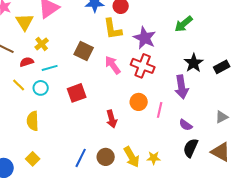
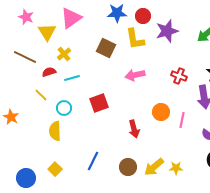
purple star: (145, 38) -> (167, 31), moved, turned 30
brown square: (84, 51) -> (106, 48), moved
pink arrow: (113, 65) -> (135, 75), turned -66
red cross: (143, 66) -> (179, 76), moved, size x0.7
cyan circle: (41, 88) -> (64, 108), moved
yellow arrow: (132, 157) -> (154, 167), turned 80
blue line: (81, 158) -> (93, 161), moved

